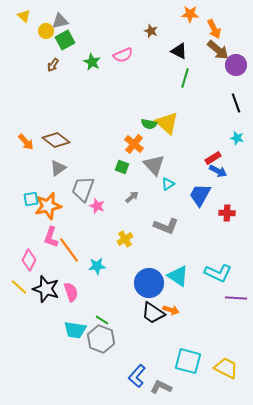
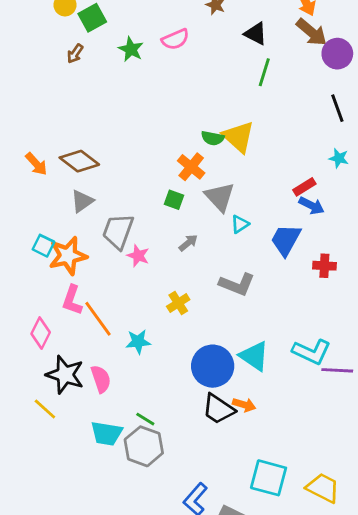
cyan square: (31, 199) -> (44, 246), turned 35
yellow line: (19, 287) -> (45, 409), moved
purple line: (236, 298) -> (337, 370), moved

